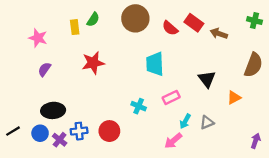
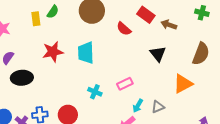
red semicircle: (170, 28) -> (124, 29), moved
cyan trapezoid: (155, 64) -> (86, 53), moved
black triangle: (207, 79) -> (158, 54), moved
orange triangle: (234, 97) -> (183, 84), size x1.5
black ellipse: (53, 110) -> (22, 78), moved

